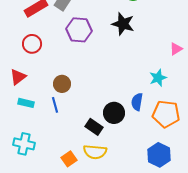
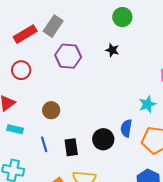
black star: (123, 24) -> (112, 50), size x0.6
blue line: (55, 105) -> (44, 144), moved
black rectangle: (94, 127) -> (71, 147), moved, turned 48

